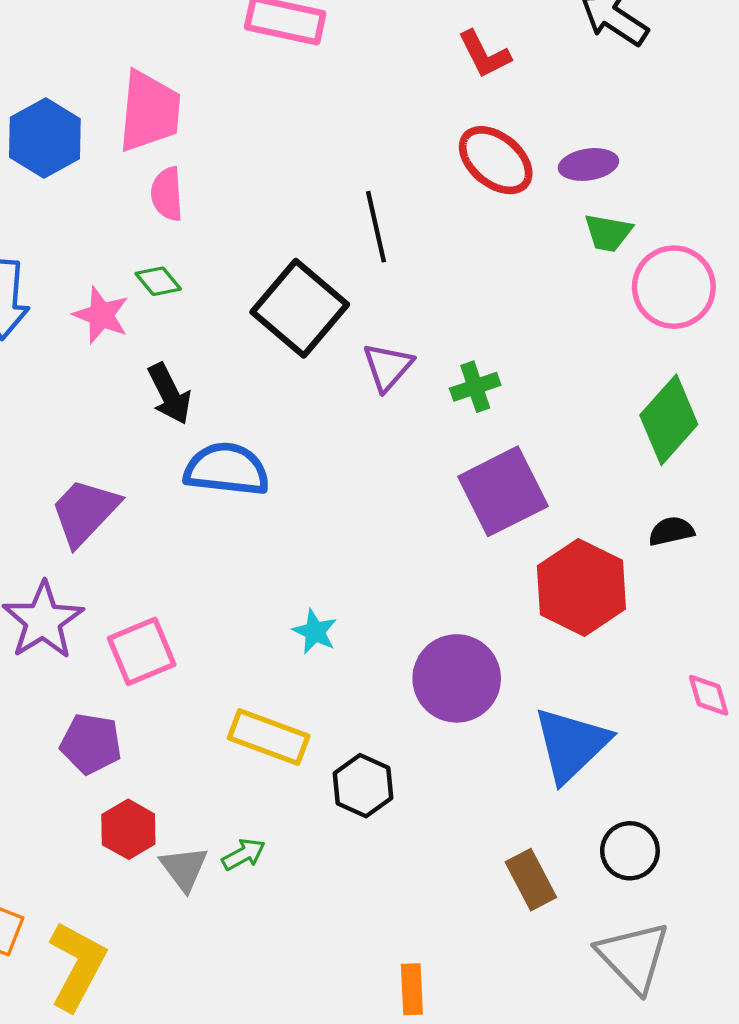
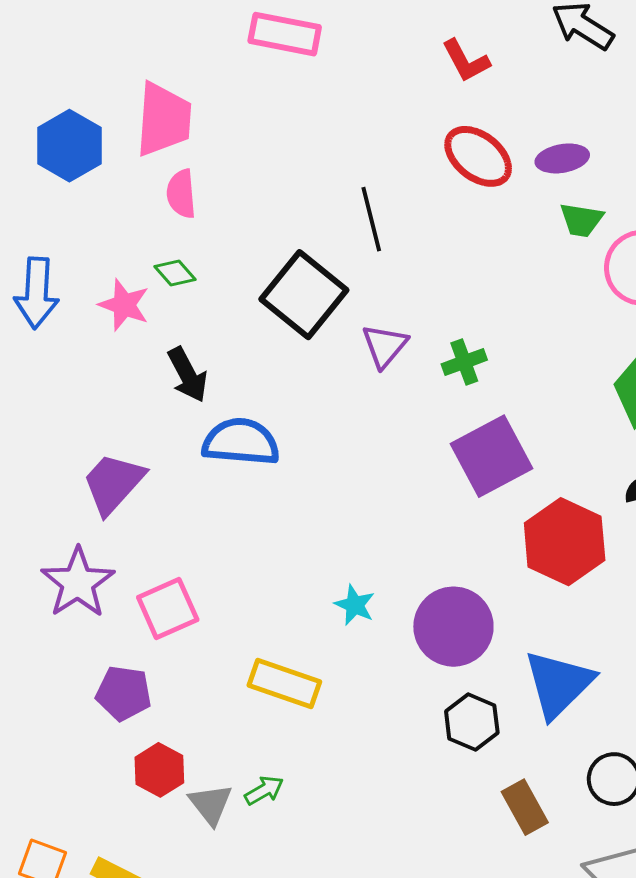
cyan star: (315, 632) -> (355, 605), moved
black hexagon: (363, 786) -> (472, 722), moved

